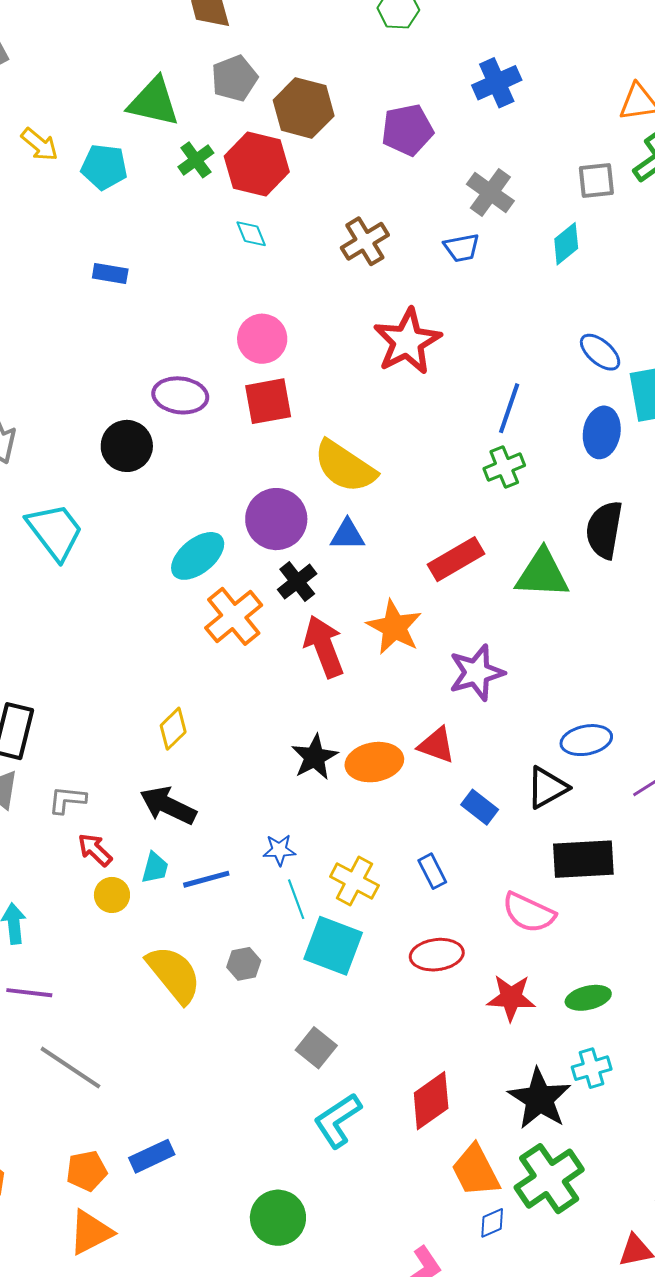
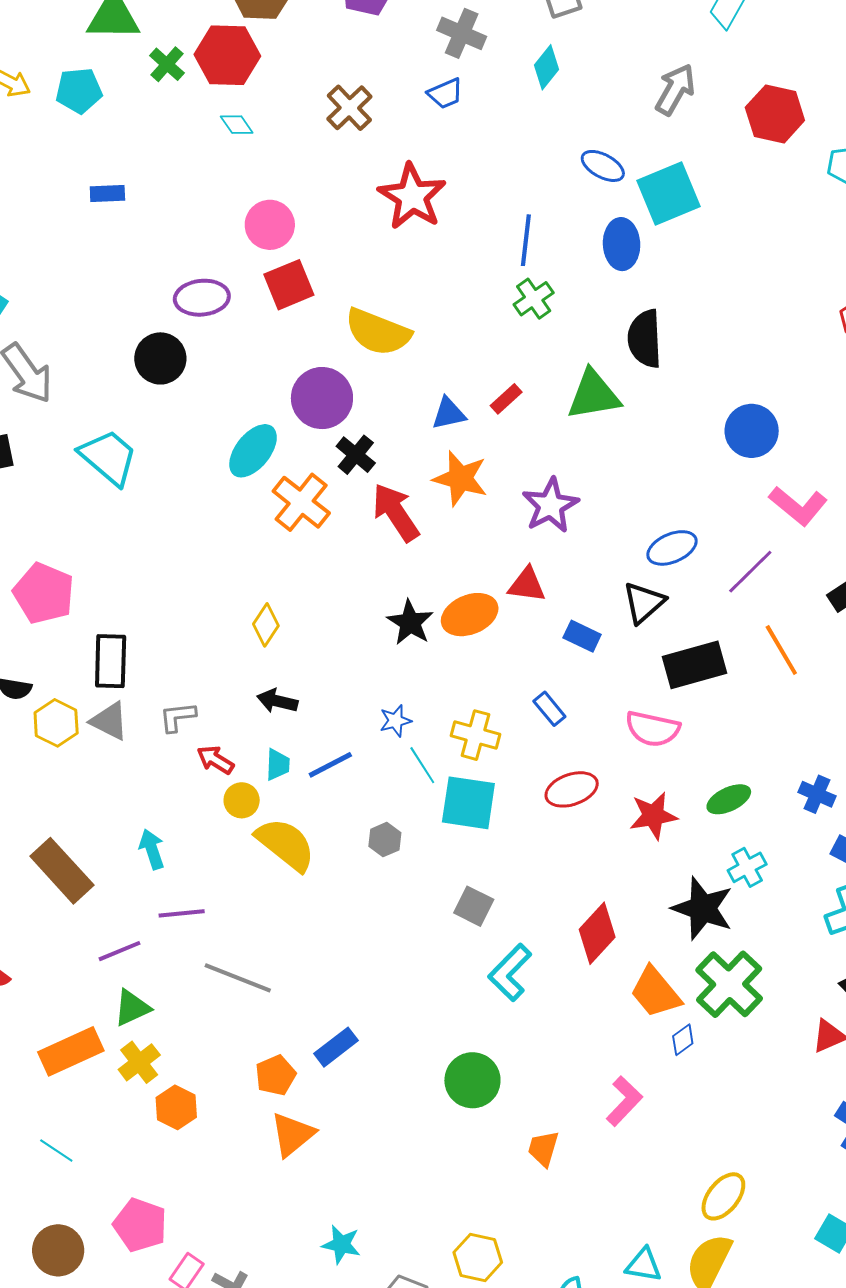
blue triangle: (347, 535) -> (449, 413), moved
red rectangle: (456, 559) -> (506, 399), size x0.6
black arrow: (168, 805) -> (277, 701), size x0.7
yellow semicircle: (174, 974) -> (286, 844), moved

